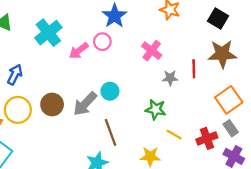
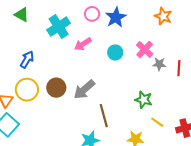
pink circle: (102, 42) -> (92, 14), moved
gray star: (170, 78) -> (159, 64), moved
cyan circle: (110, 91) -> (115, 52), moved

